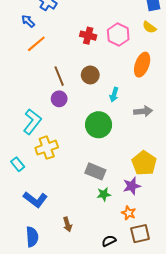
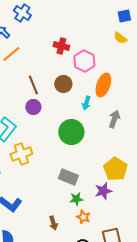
pink hexagon: (118, 35) -> (84, 61), moved
orange ellipse: (142, 65) -> (103, 85), moved
gray arrow: (143, 111) -> (114, 119), turned -66
orange star: (129, 213) -> (83, 217), moved
brown arrow: (67, 224) -> (53, 223), moved

